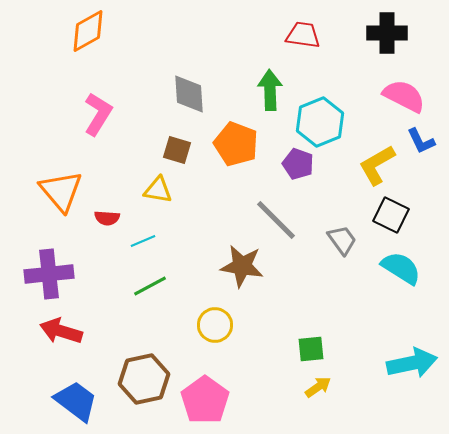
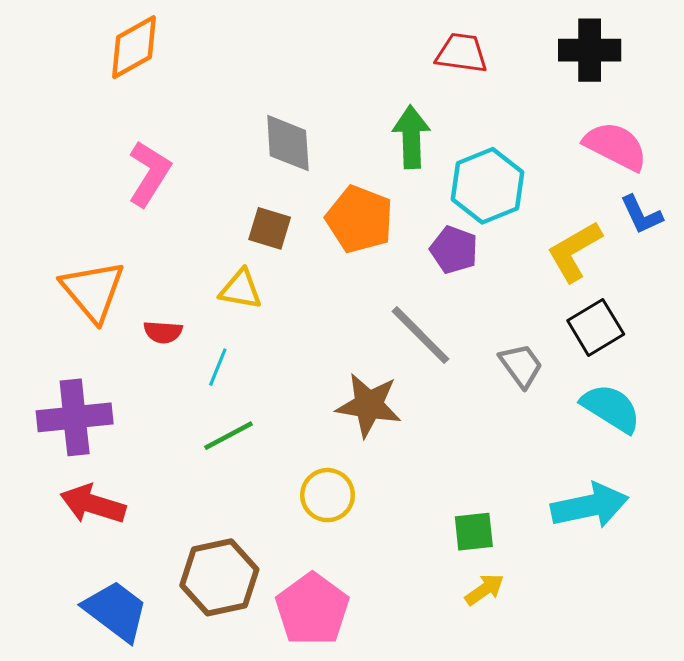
black square: (391, 215) -> (596, 327), turned 33
cyan line: (143, 241) -> (218, 367), turned -45
cyan arrow: (412, 363) -> (590, 506), moved

